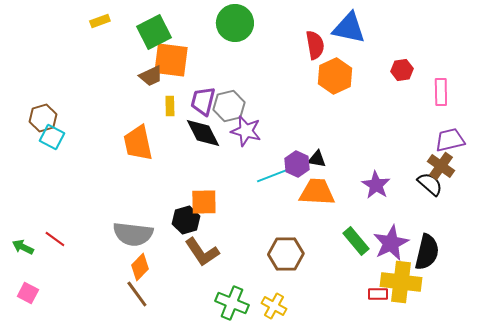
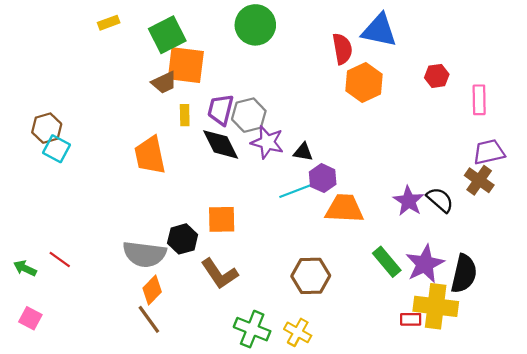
black triangle: (317, 159) -> (303, 152), moved
black semicircle: (430, 184) -> (440, 200), moved
black hexagon: (186, 220) -> (183, 239), moved

